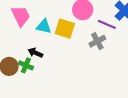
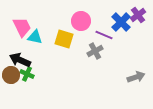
cyan triangle: (44, 26) -> (35, 37), moved
black arrow: (35, 53) -> (20, 60), moved, size x1.5

